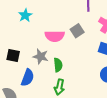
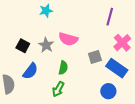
gray square: (77, 31) -> (95, 57), moved
gray star: (41, 56) -> (46, 45), moved

